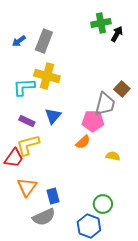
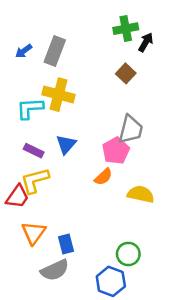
brown square: (122, 89) -> (126, 73), moved
pink pentagon: (93, 121) -> (116, 151), turned -30
yellow semicircle: (113, 156) -> (141, 194), size x1.5

